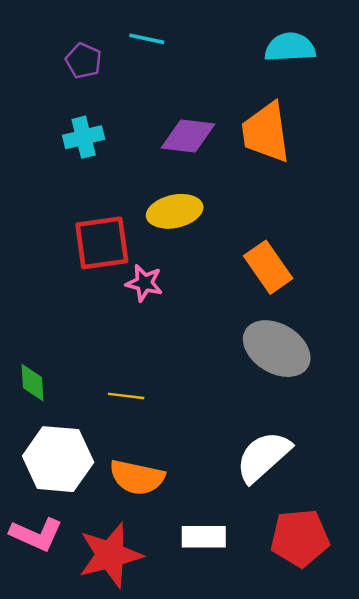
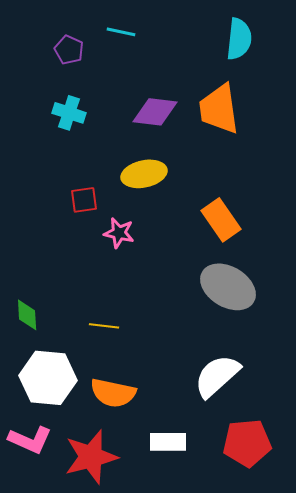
cyan semicircle: (290, 47) -> (239, 39), turned 99
cyan cross: (84, 137) -> (69, 113), turned 32
red square: (102, 243) -> (84, 200), size x0.6

